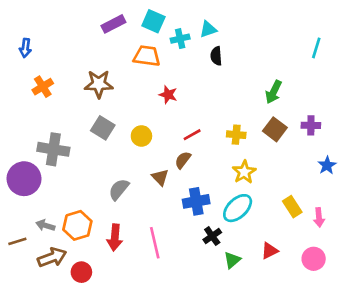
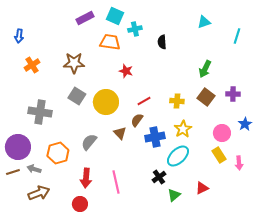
cyan triangle: (208, 29) -> (204, 22), moved
yellow circle: (141, 136) -> (106, 102), size x1.6
purple circle: (24, 179) -> (18, 147), moved
blue cross: (196, 201) -> (155, 137), moved
orange hexagon: (77, 225) -> (58, 153), moved
brown line: (17, 241) -> (13, 172), moved
pink circle: (314, 259) -> (222, 133), moved
red circle: (81, 272) -> (80, 204), moved

